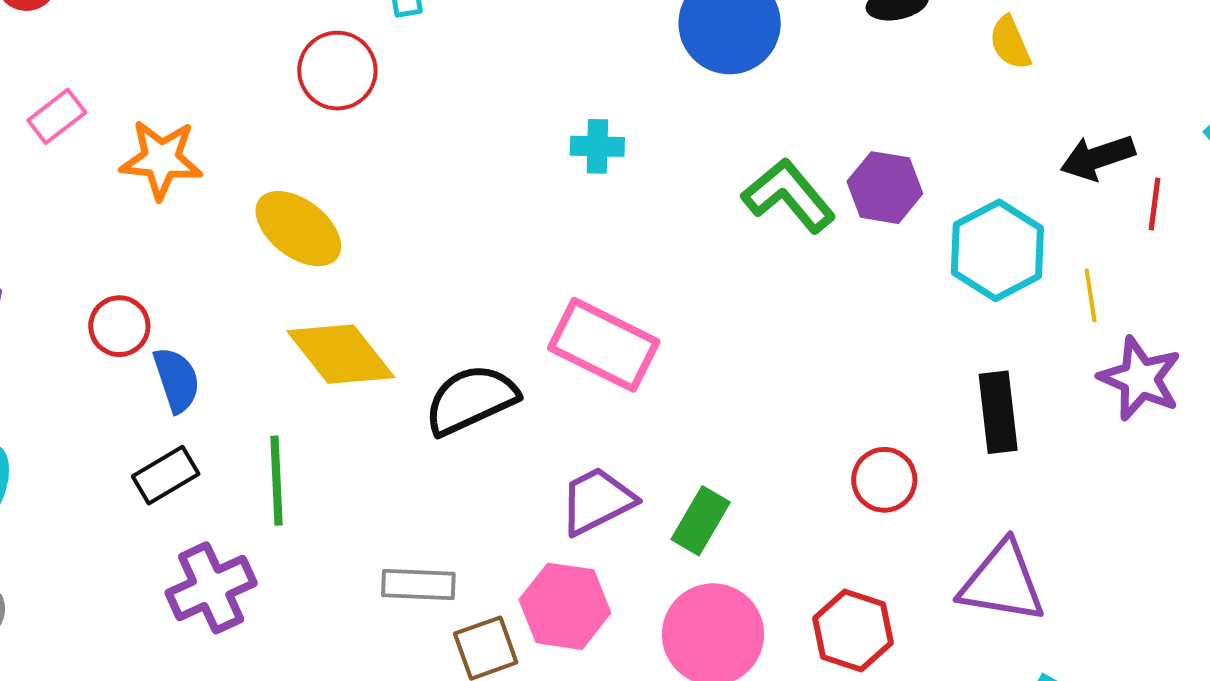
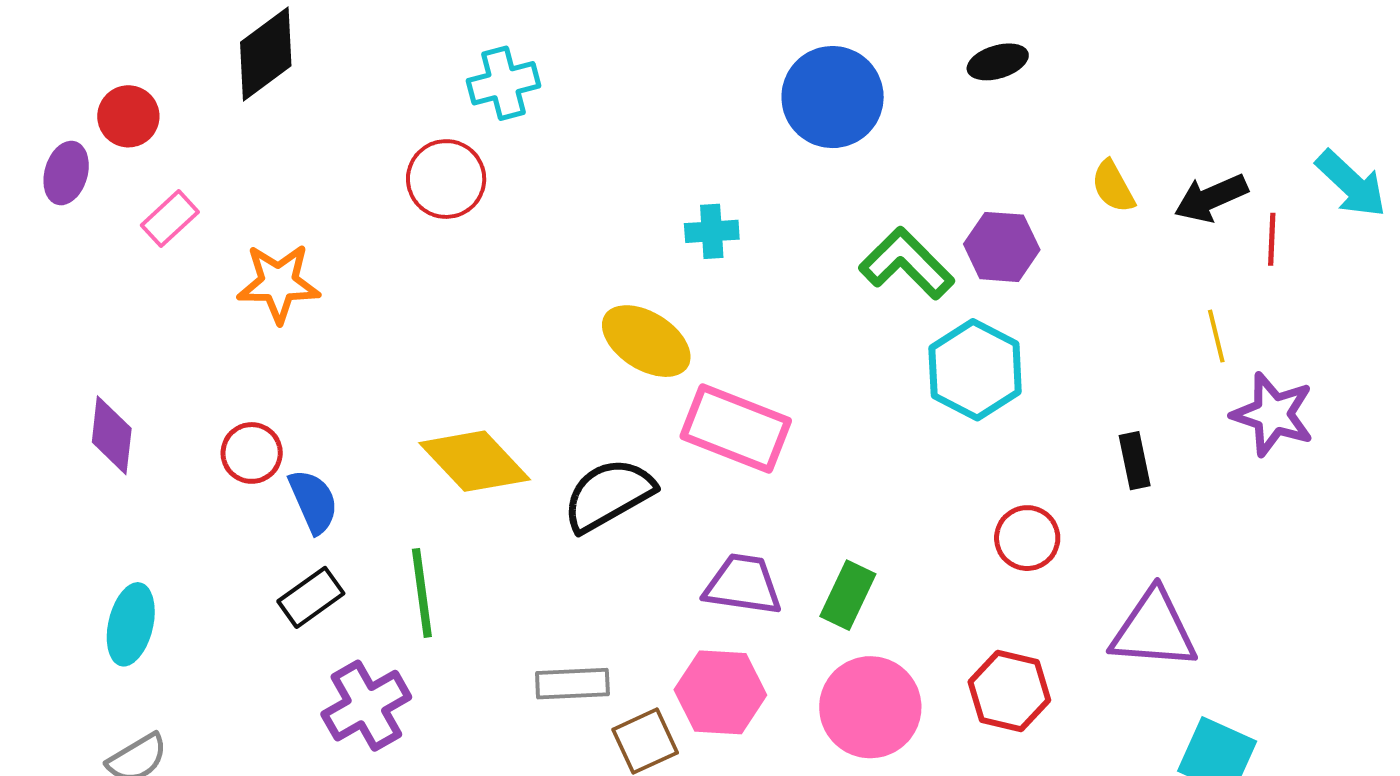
yellow semicircle: (1010, 43) -> (1113, 186), moved
pink rectangle: (57, 116) -> (170, 219), moved
yellow ellipse: (298, 229) -> (646, 341), moved
cyan hexagon: (997, 250) -> (975, 370), moved
black rectangle: (998, 412) -> (1135, 461), size x0.7
purple trapezoid: (597, 501) -> (743, 585), turned 40

